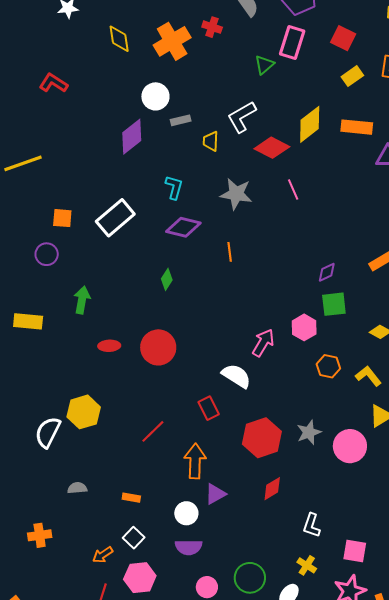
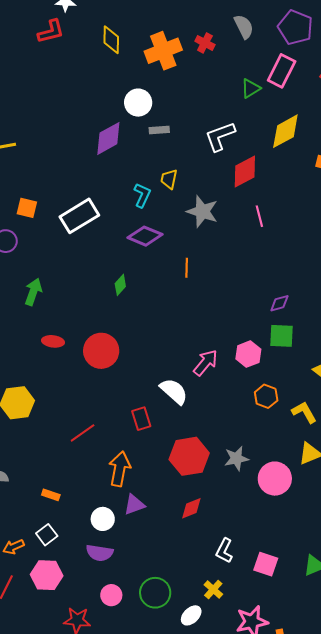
red L-shape: (53, 83) -> (51, 32), moved, turned 124
yellow diamond: (310, 124) -> (285, 131), moved
yellow trapezoid: (211, 141) -> (169, 179), moved
red diamond: (272, 148) -> (245, 171), turned -64
pink square: (355, 551) -> (266, 564), moved

